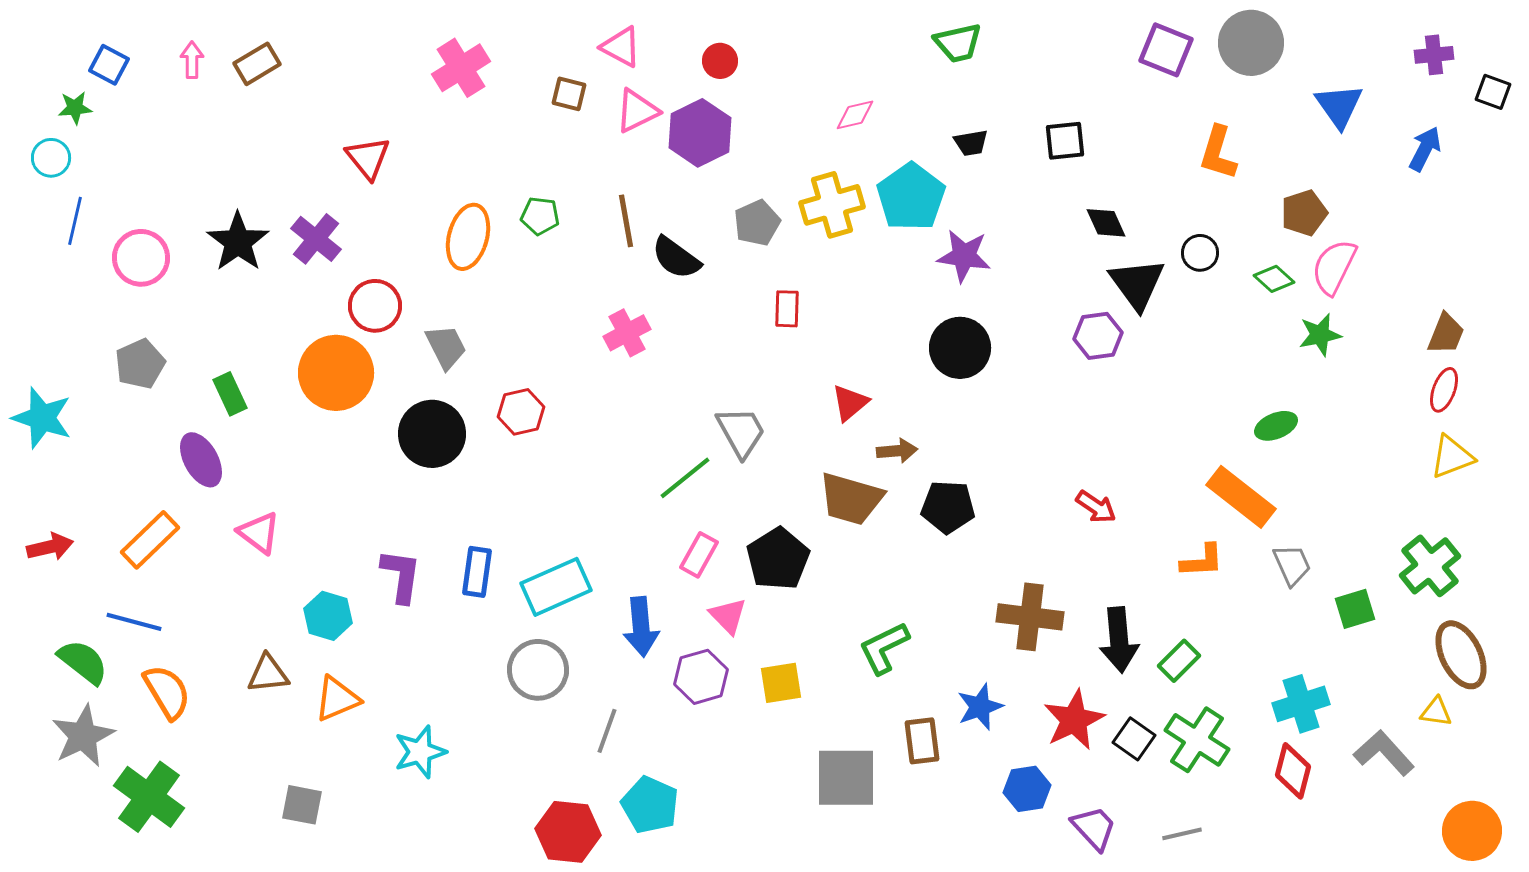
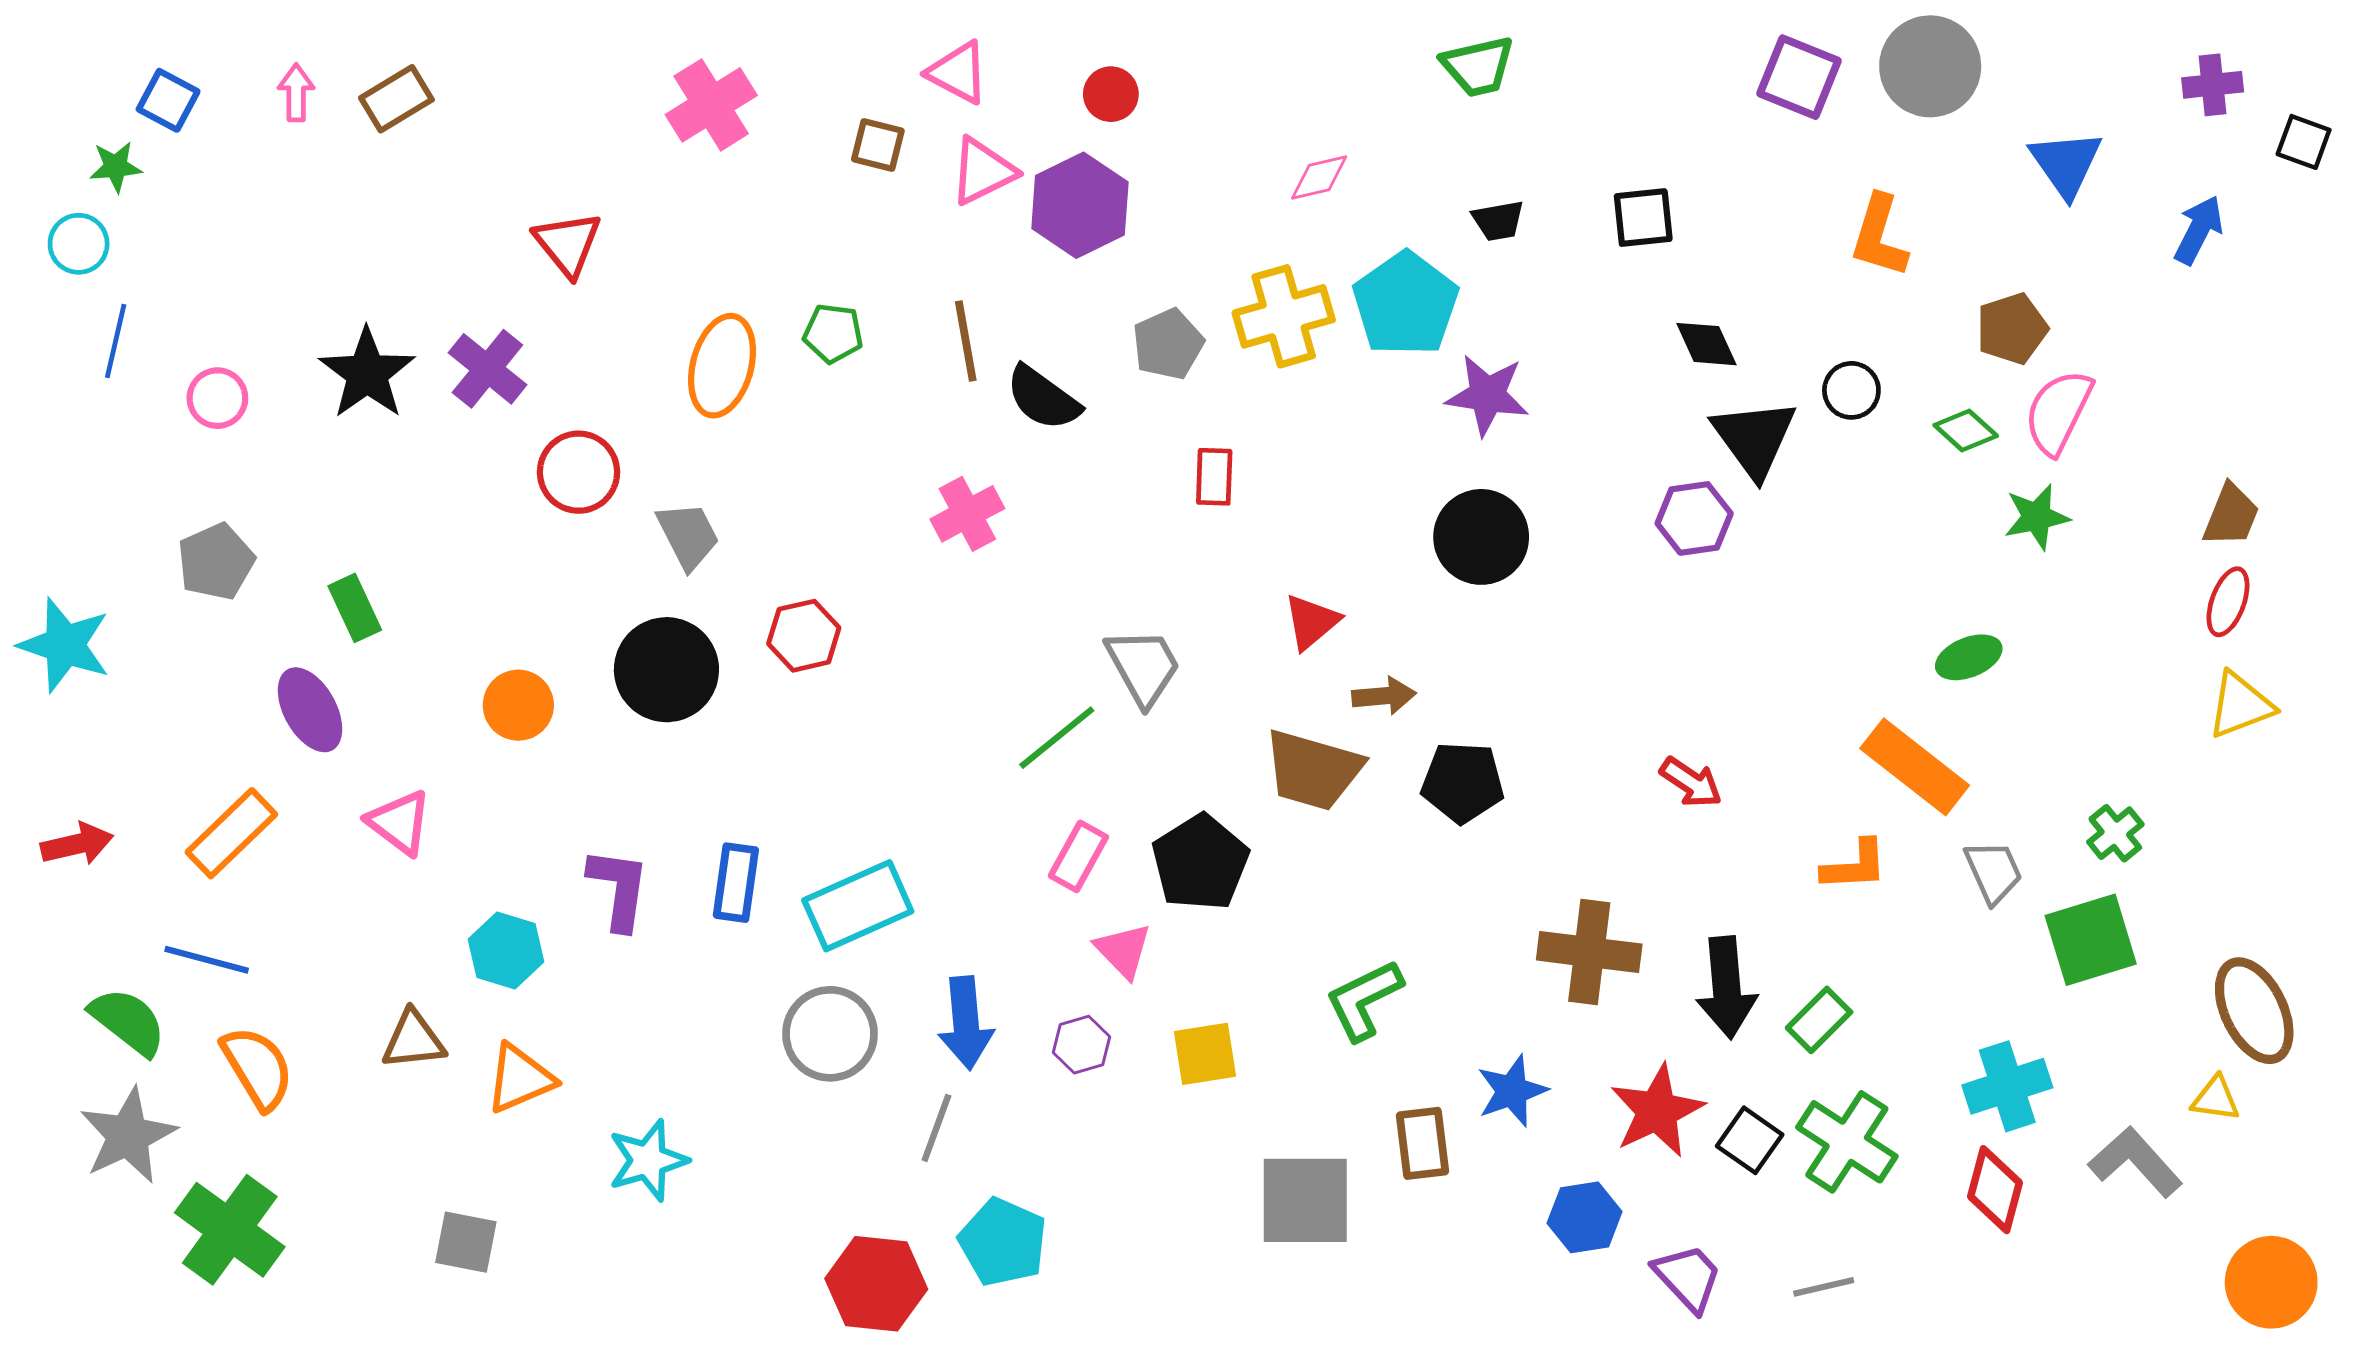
pink circle: (141, 258) -> (217, 398), size x0.7
orange circle: (336, 373) -> (518, 705), moved, size x0.6
green cross: (1430, 566) -> (2115, 833), moved, size x0.6
green square: (1355, 609) -> (2091, 940), size x1.5
blue arrow: (641, 627) -> (966, 1023), moved
purple hexagon: (701, 677) -> (1082, 1045), size x0.7

